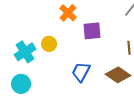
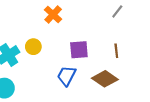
purple square: (92, 31) -> (79, 50), moved

